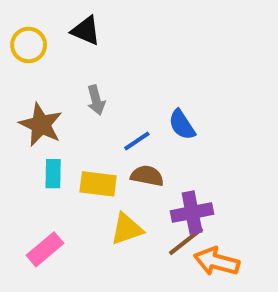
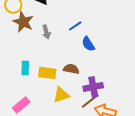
brown star: (41, 125) -> (23, 22), moved
blue line: (137, 141) -> (75, 26), moved

